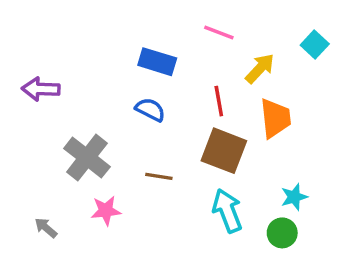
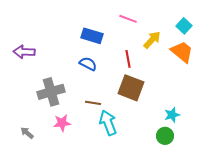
orange trapezoid: (275, 118) -> (182, 52), moved, turned -45
gray cross: (87, 158) -> (51, 92), turned 36
cyan arrow: (227, 211) -> (108, 123), moved

